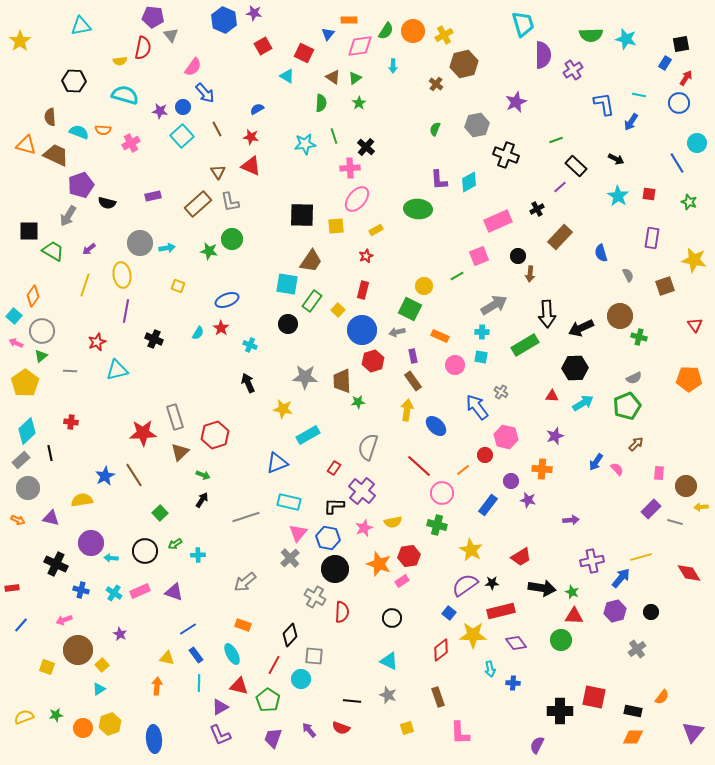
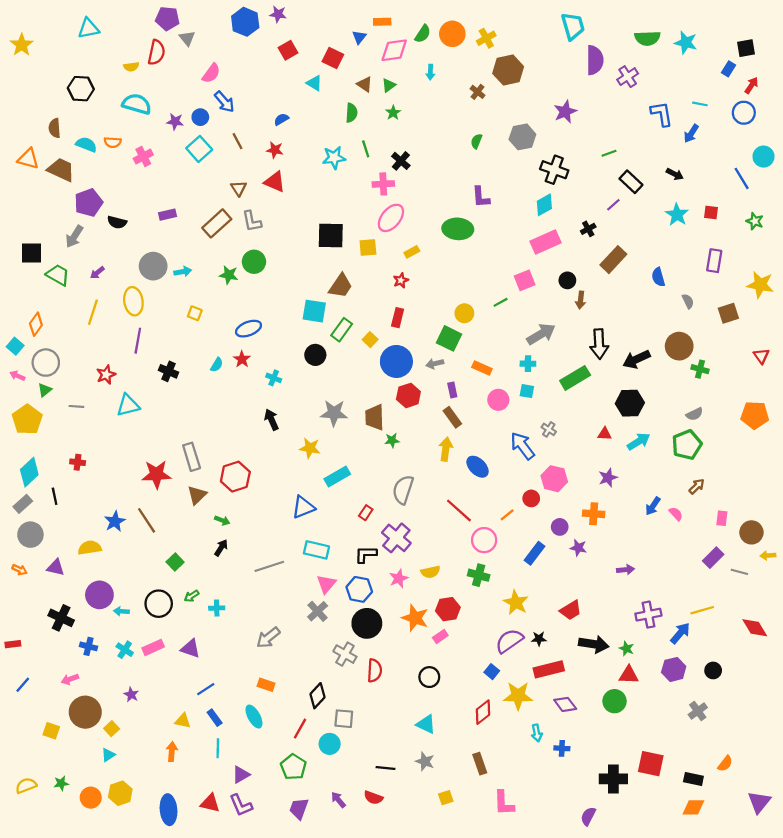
cyan diamond: (469, 182) -> (544, 205), moved
red triangle: (239, 686) -> (210, 803), moved

